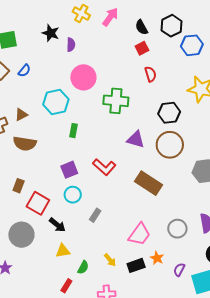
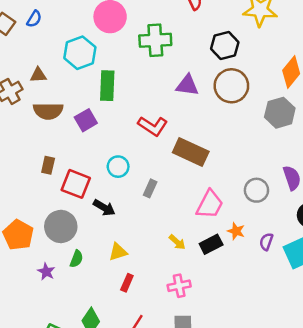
brown triangle: (21, 115) -> (38, 75), turned 32
green rectangle: (74, 131) -> (107, 86), size x1.6
purple square: (69, 170) -> (86, 120), moved
brown rectangle: (149, 183) -> (191, 152), moved
yellow triangle: (63, 251) -> (118, 252), moved
green semicircle: (83, 267) -> (76, 259), moved

